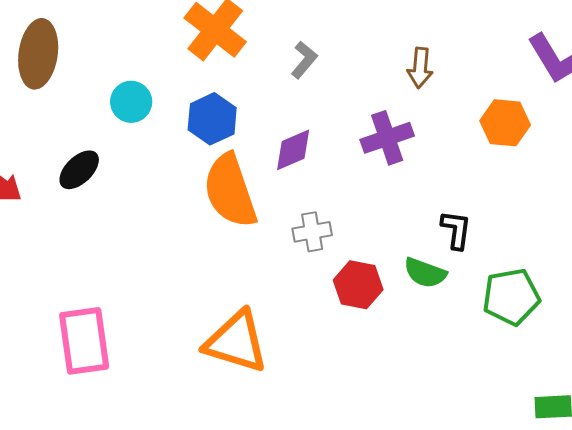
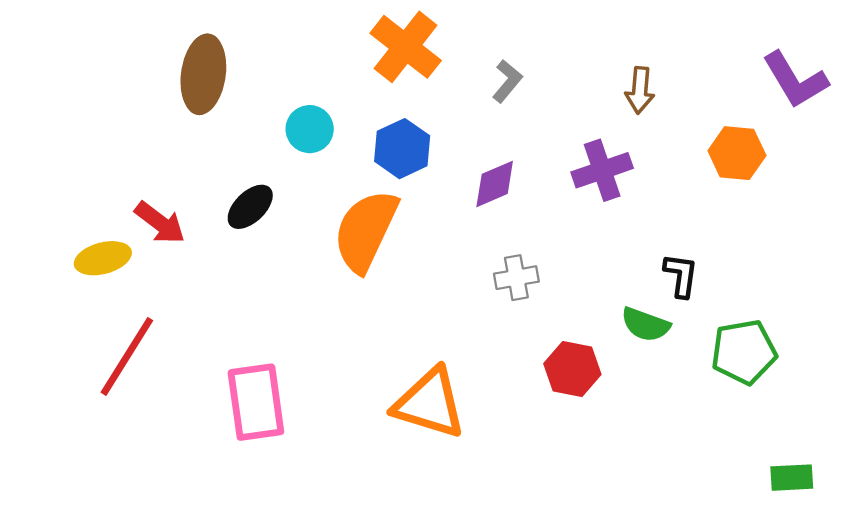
orange semicircle: (230, 191) -> (366, 231), moved, turned 44
red hexagon: (358, 285) -> (572, 369), moved

